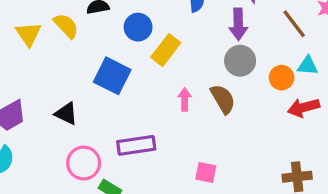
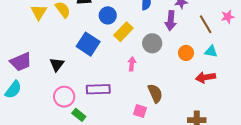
gray circle: (240, 61) -> (152, 43), moved
orange circle: (282, 78) -> (186, 53), moved
brown semicircle: (223, 99) -> (155, 93), moved
black triangle: (66, 114) -> (57, 64), turned 35

